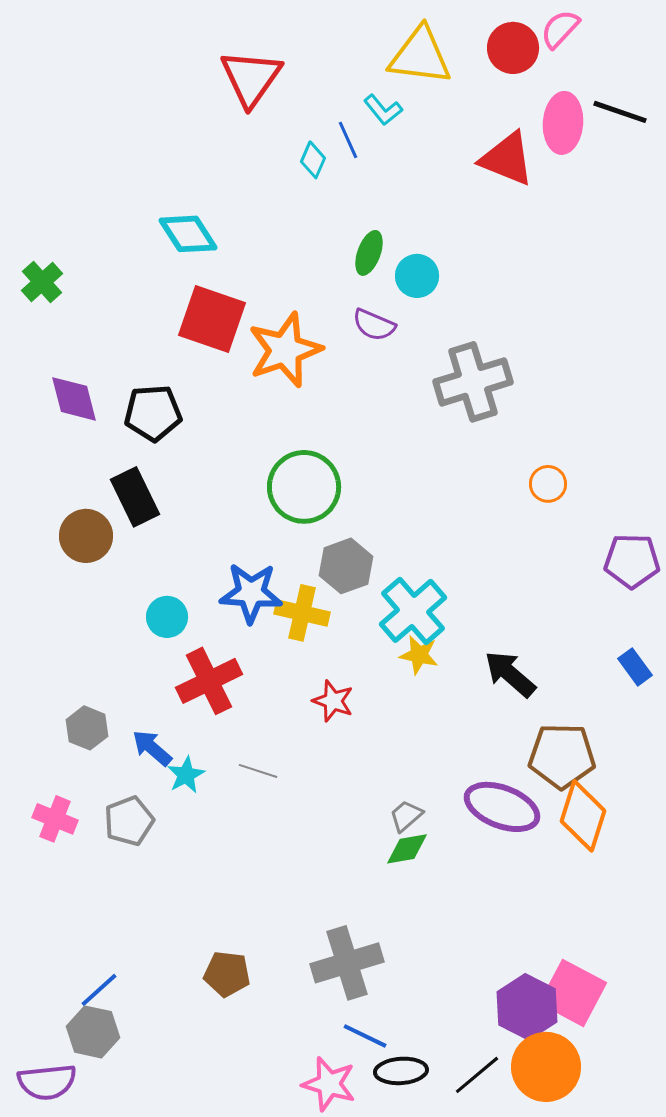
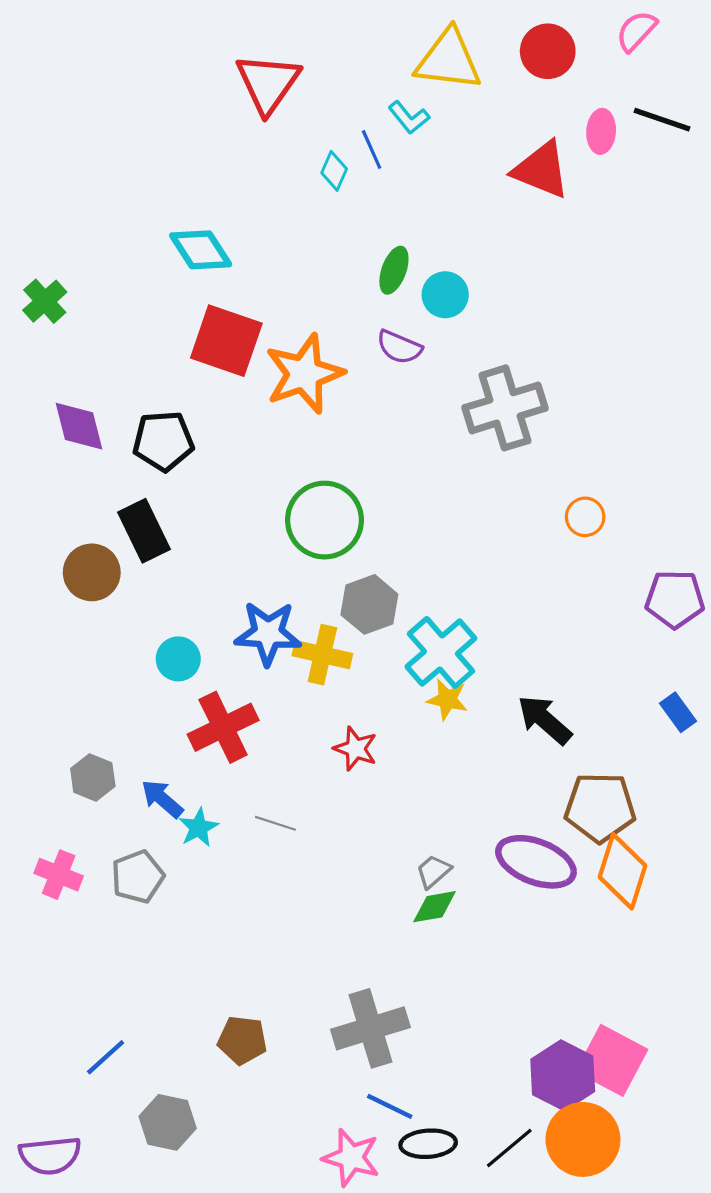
pink semicircle: (560, 29) -> (636, 31), moved
pink ellipse: (563, 123) -> (601, 131), size x0.7
gray hexagon: (93, 1032) -> (168, 1122), moved

